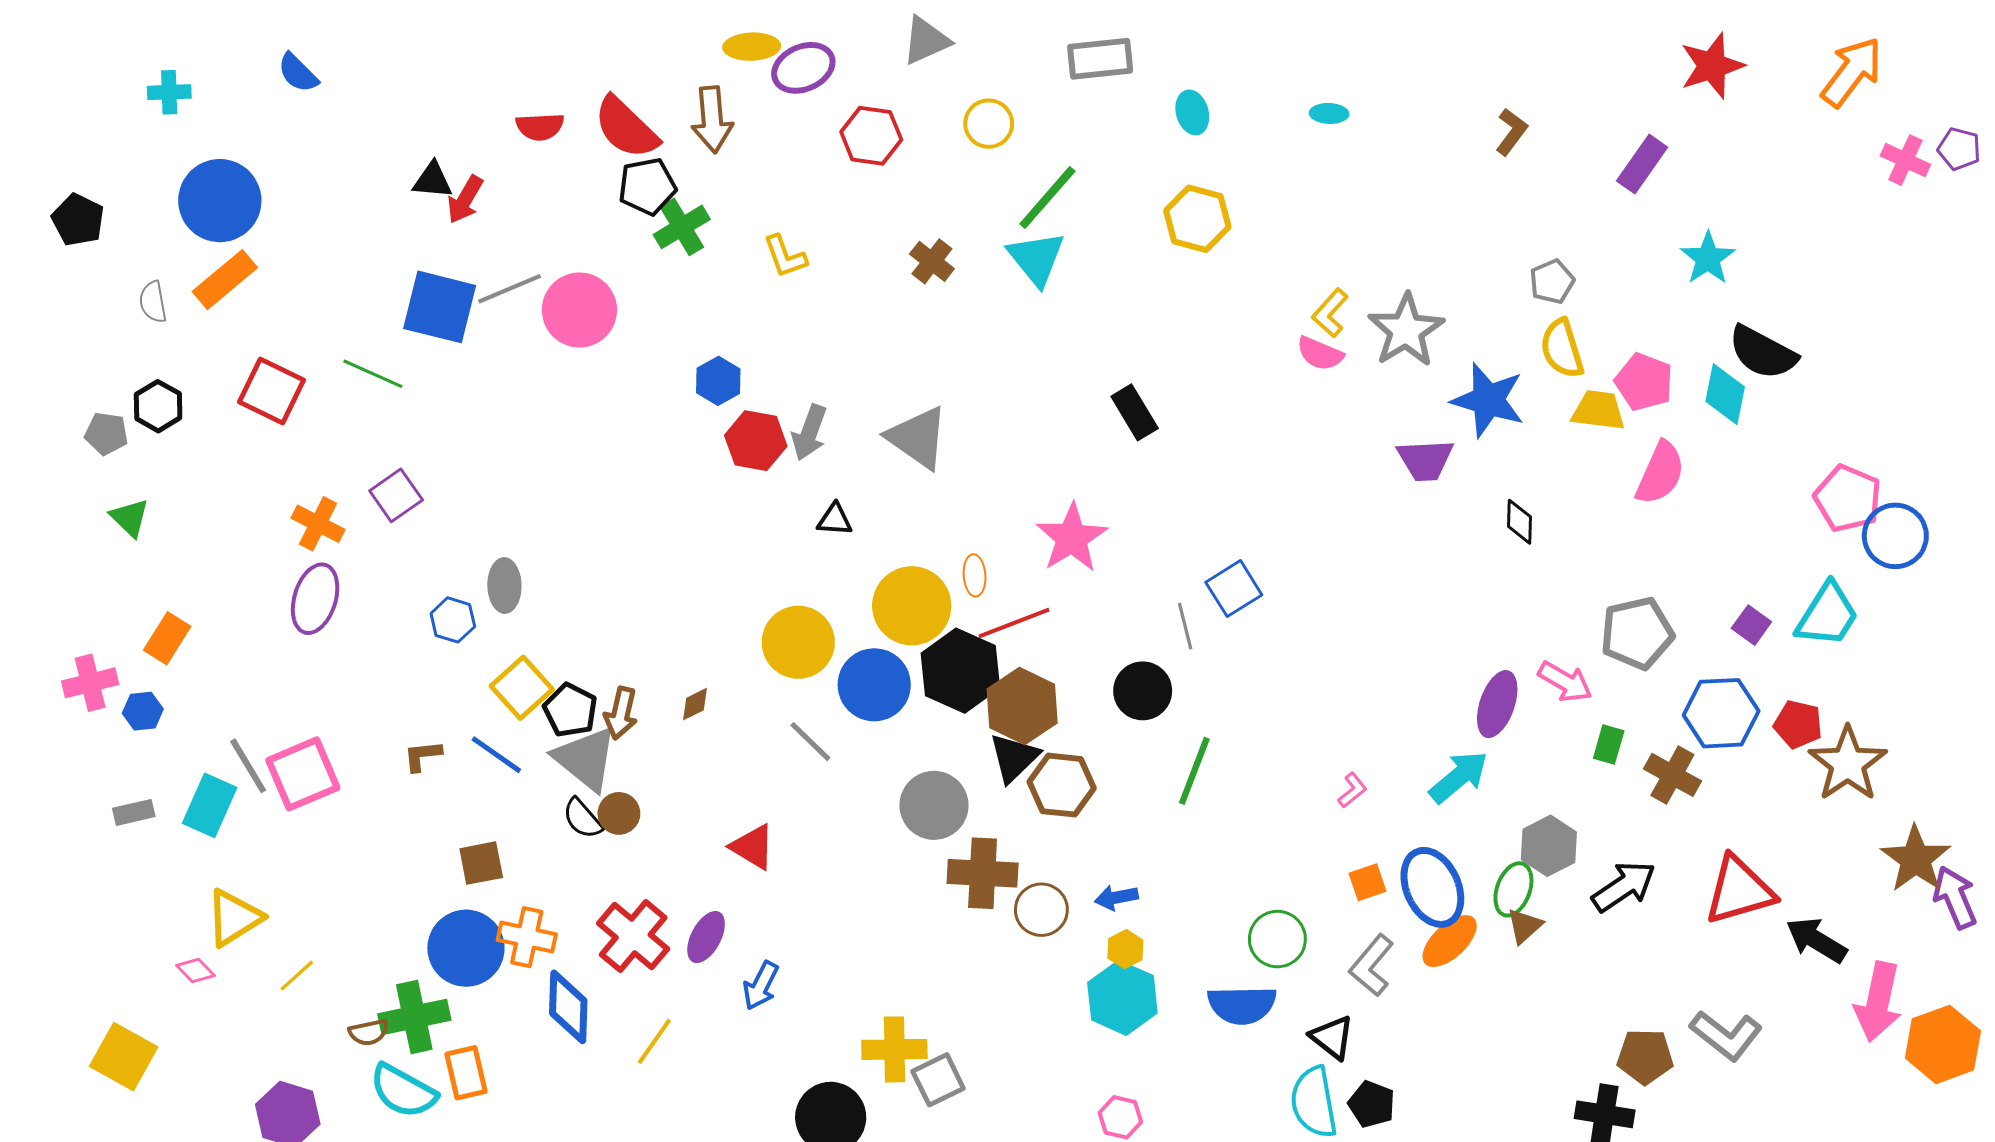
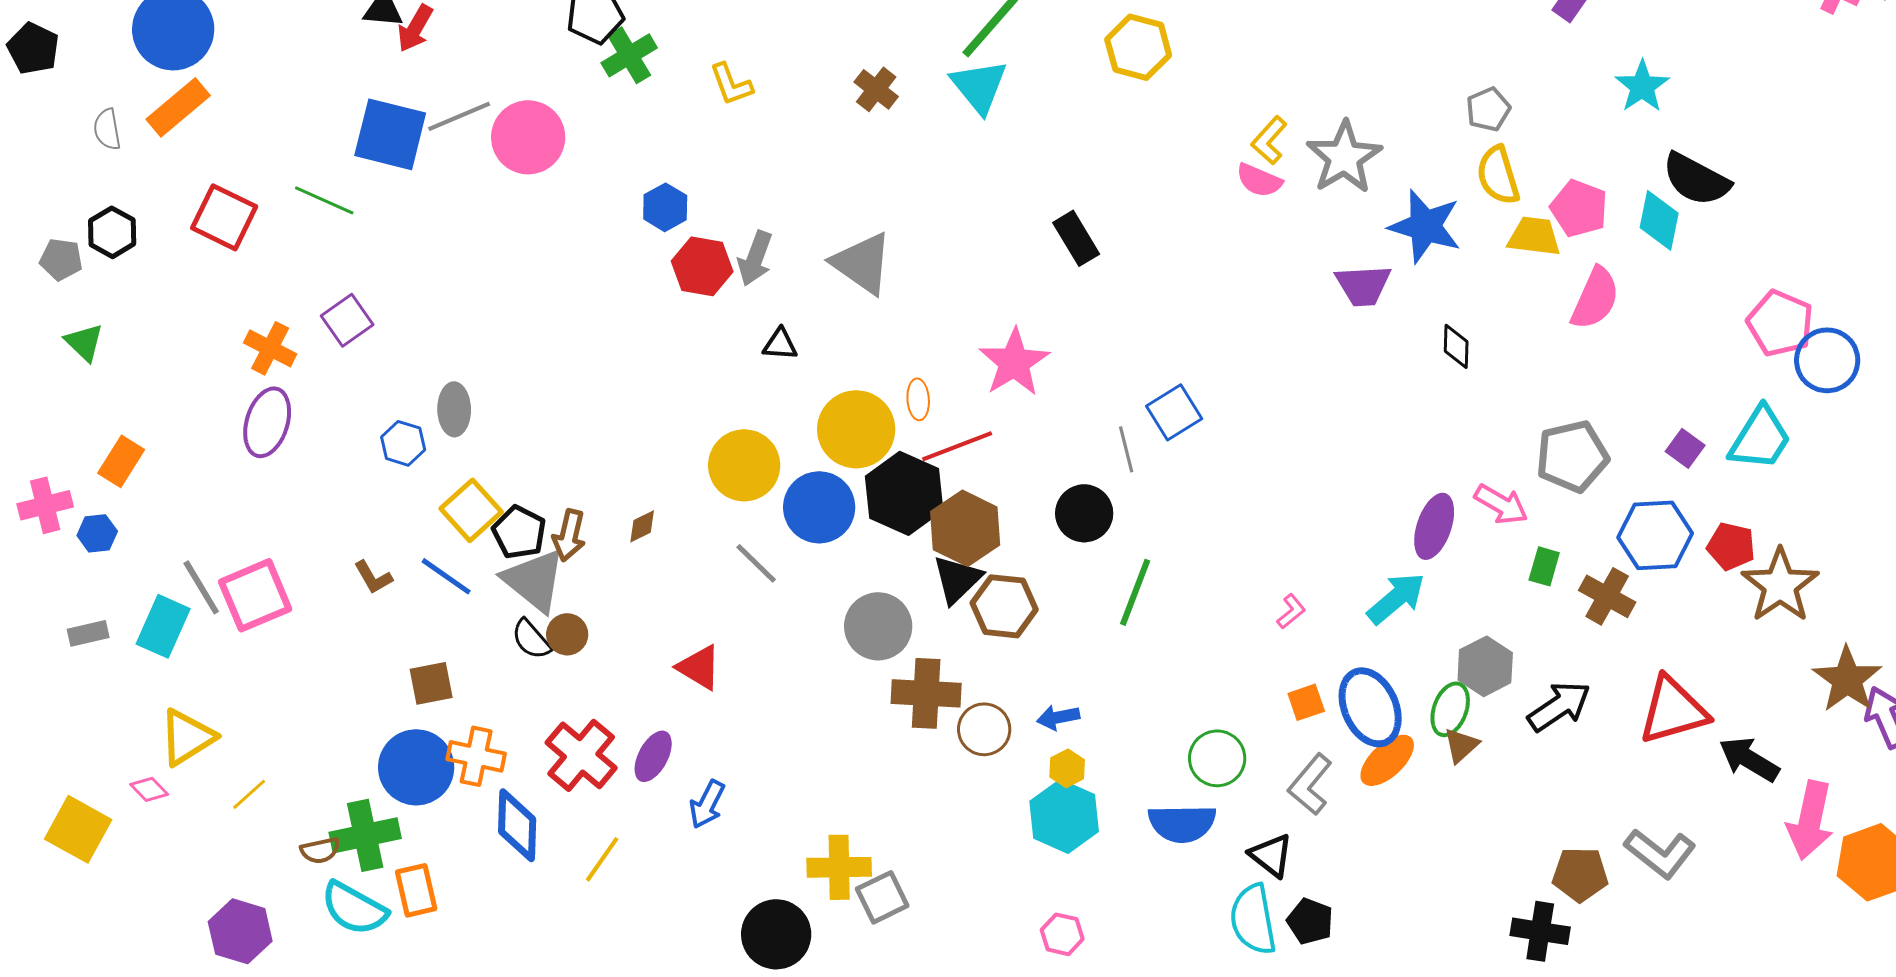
brown L-shape: (422, 756) -> (373, 577), turned -114
yellow square: (124, 1057) -> (78, 829), moved

